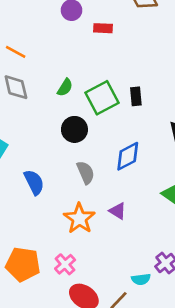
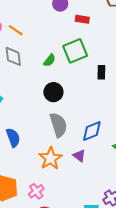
green square: (102, 98) -> (75, 51), moved
blue diamond: (128, 156) -> (92, 131), moved
gray semicircle: (86, 173) -> (58, 125), size x1.4
blue semicircle: (34, 182) -> (13, 138), moved

